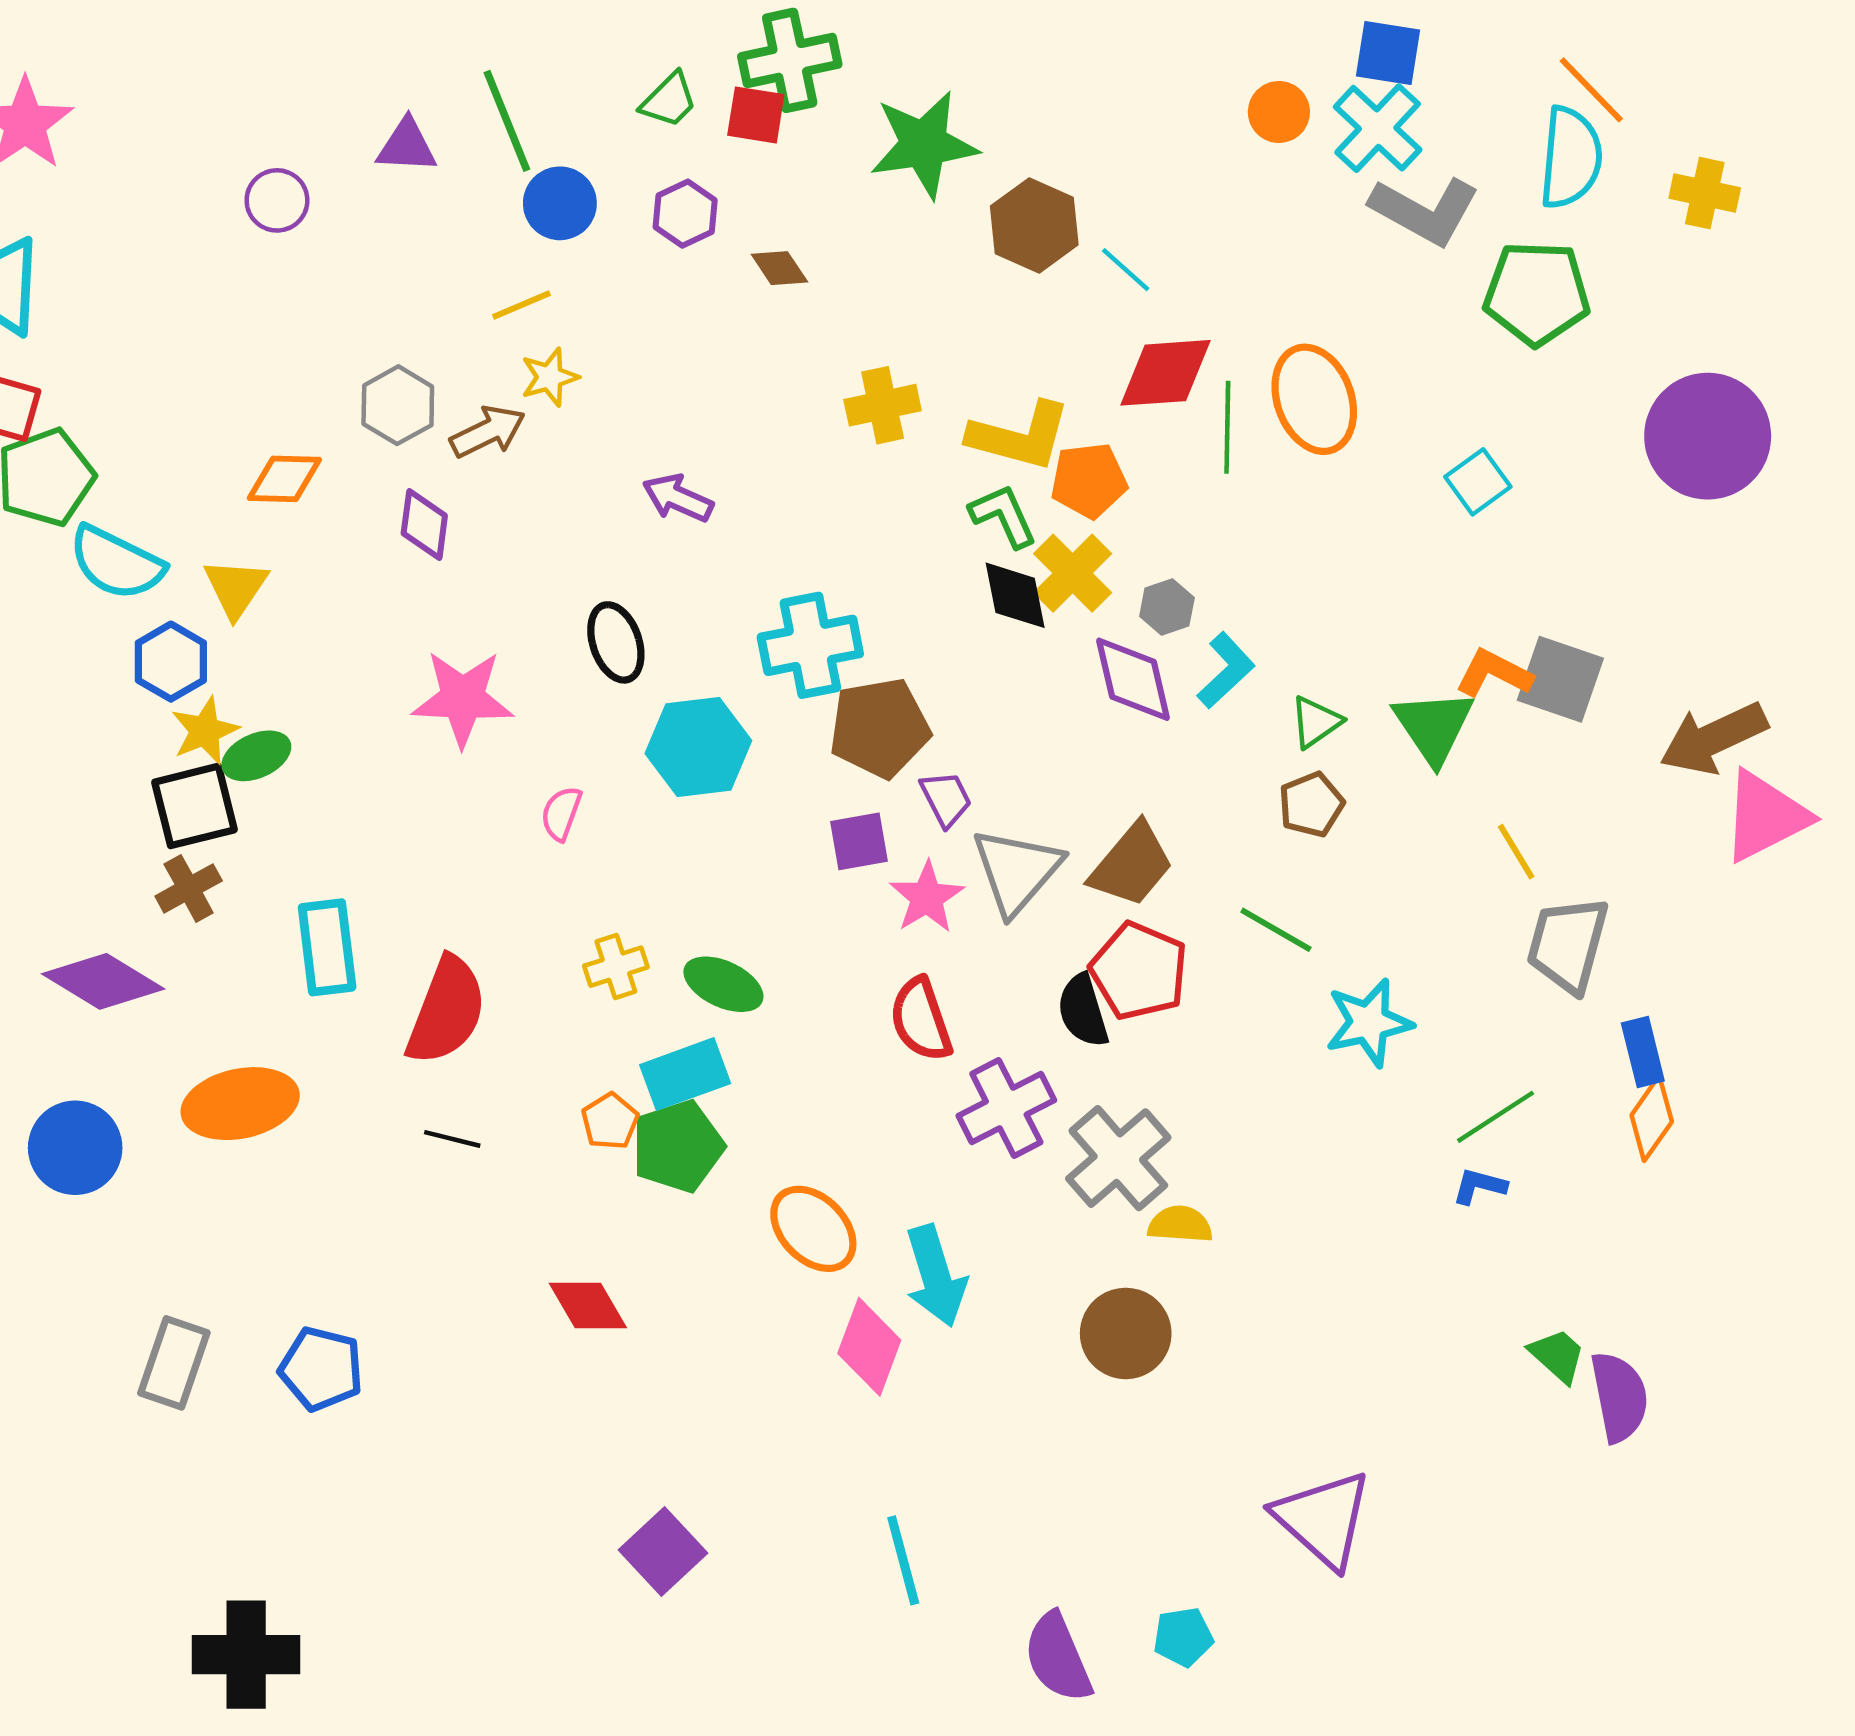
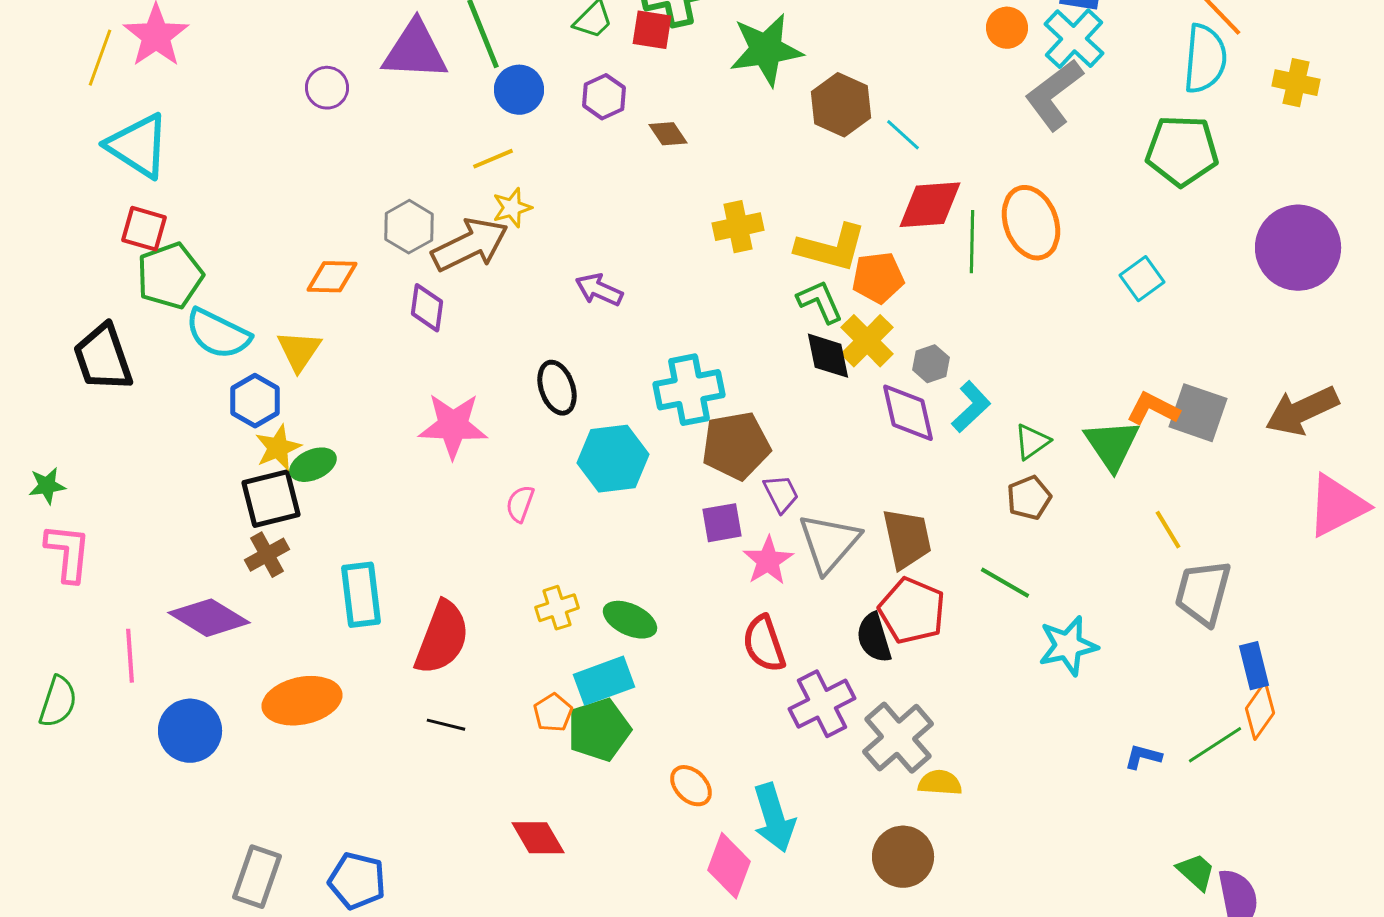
purple triangle: (407, 146) -> (415, 51), size x1.6
gray L-shape: (1425, 211) -> (1054, 95), moved, turned 114
brown arrow: (488, 432) -> (470, 245), size x1.5
brown arrow: (1714, 738) -> (1302, 411), moved
brown trapezoid: (1132, 865) -> (907, 539), turned -52
green line: (1495, 1117) -> (1215, 745), moved
orange ellipse: (813, 1229) -> (691, 786), size x0.7

